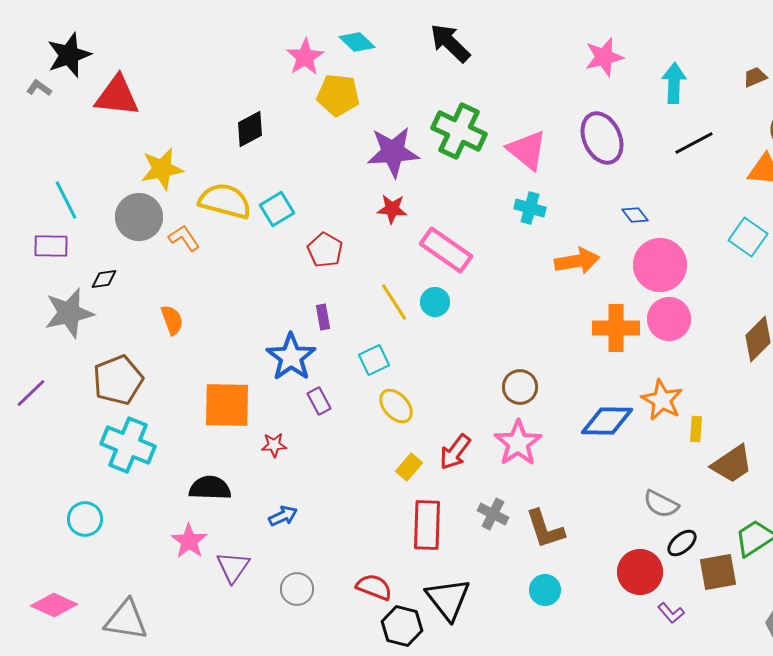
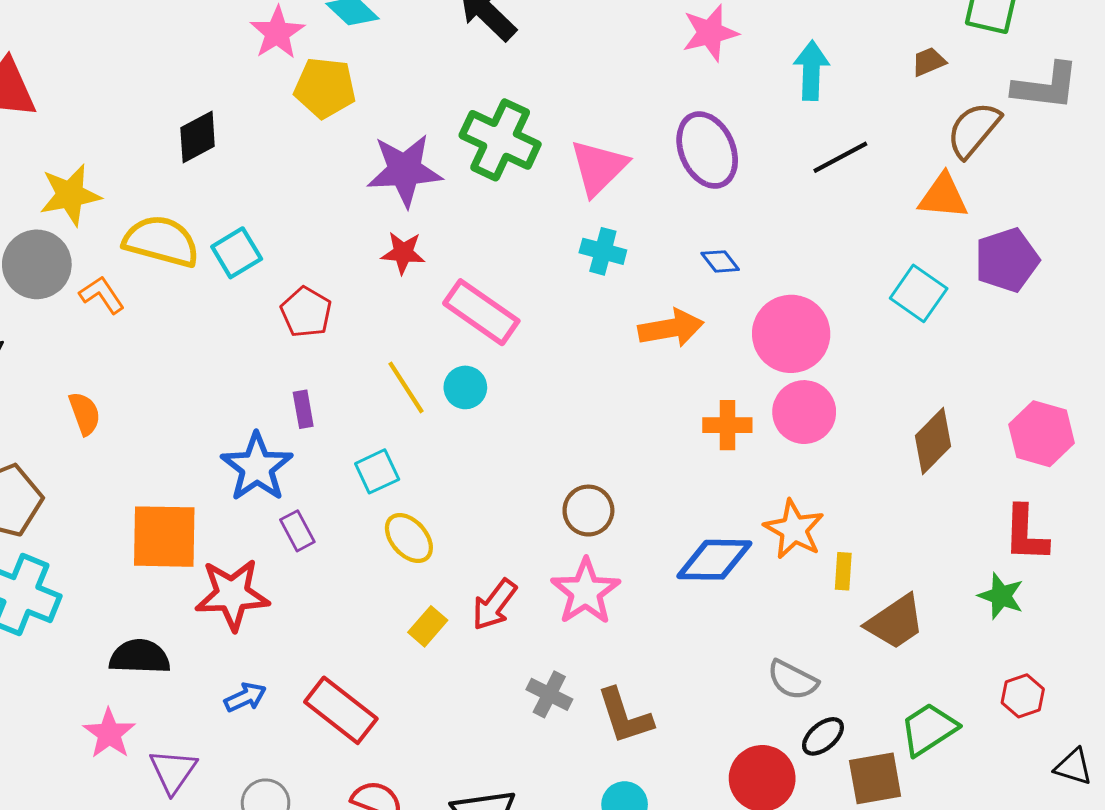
pink triangle: (527, 150) -> (599, 167), turned 36
blue diamond: (635, 215) -> (720, 261), moved
orange cross: (616, 328) -> (727, 425), size x0.7
red star: (274, 445) -> (232, 594), size x2.0
red rectangle: (427, 525) -> (341, 710), moved, turned -54

